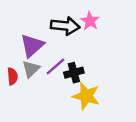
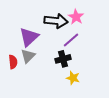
purple line: (55, 66) -> (71, 40), moved
yellow star: (86, 96) -> (73, 78), size x0.6

